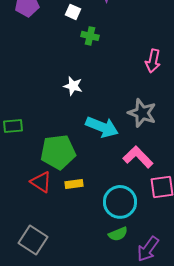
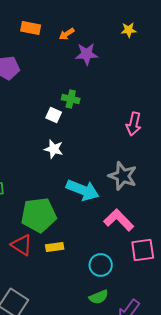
white square: (73, 12) -> (54, 115), moved
cyan circle: (120, 202) -> (101, 265), size x0.7

